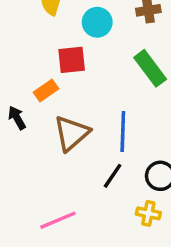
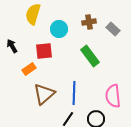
black arrow: (17, 118) -> (12, 46), moved

